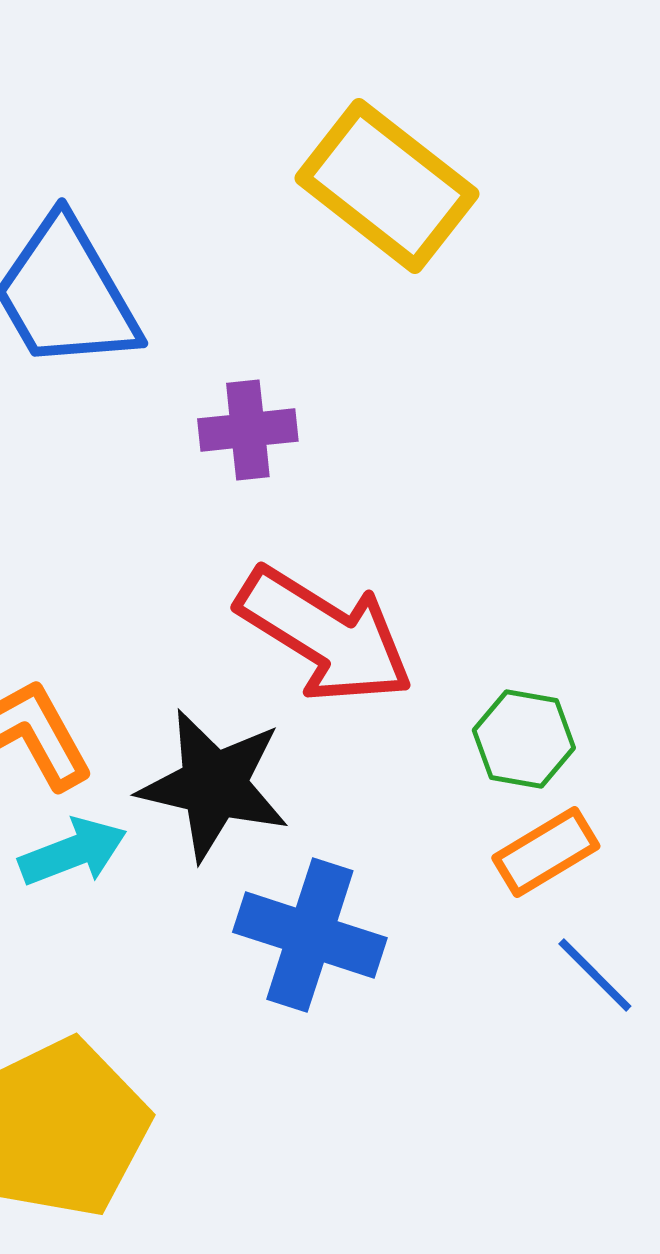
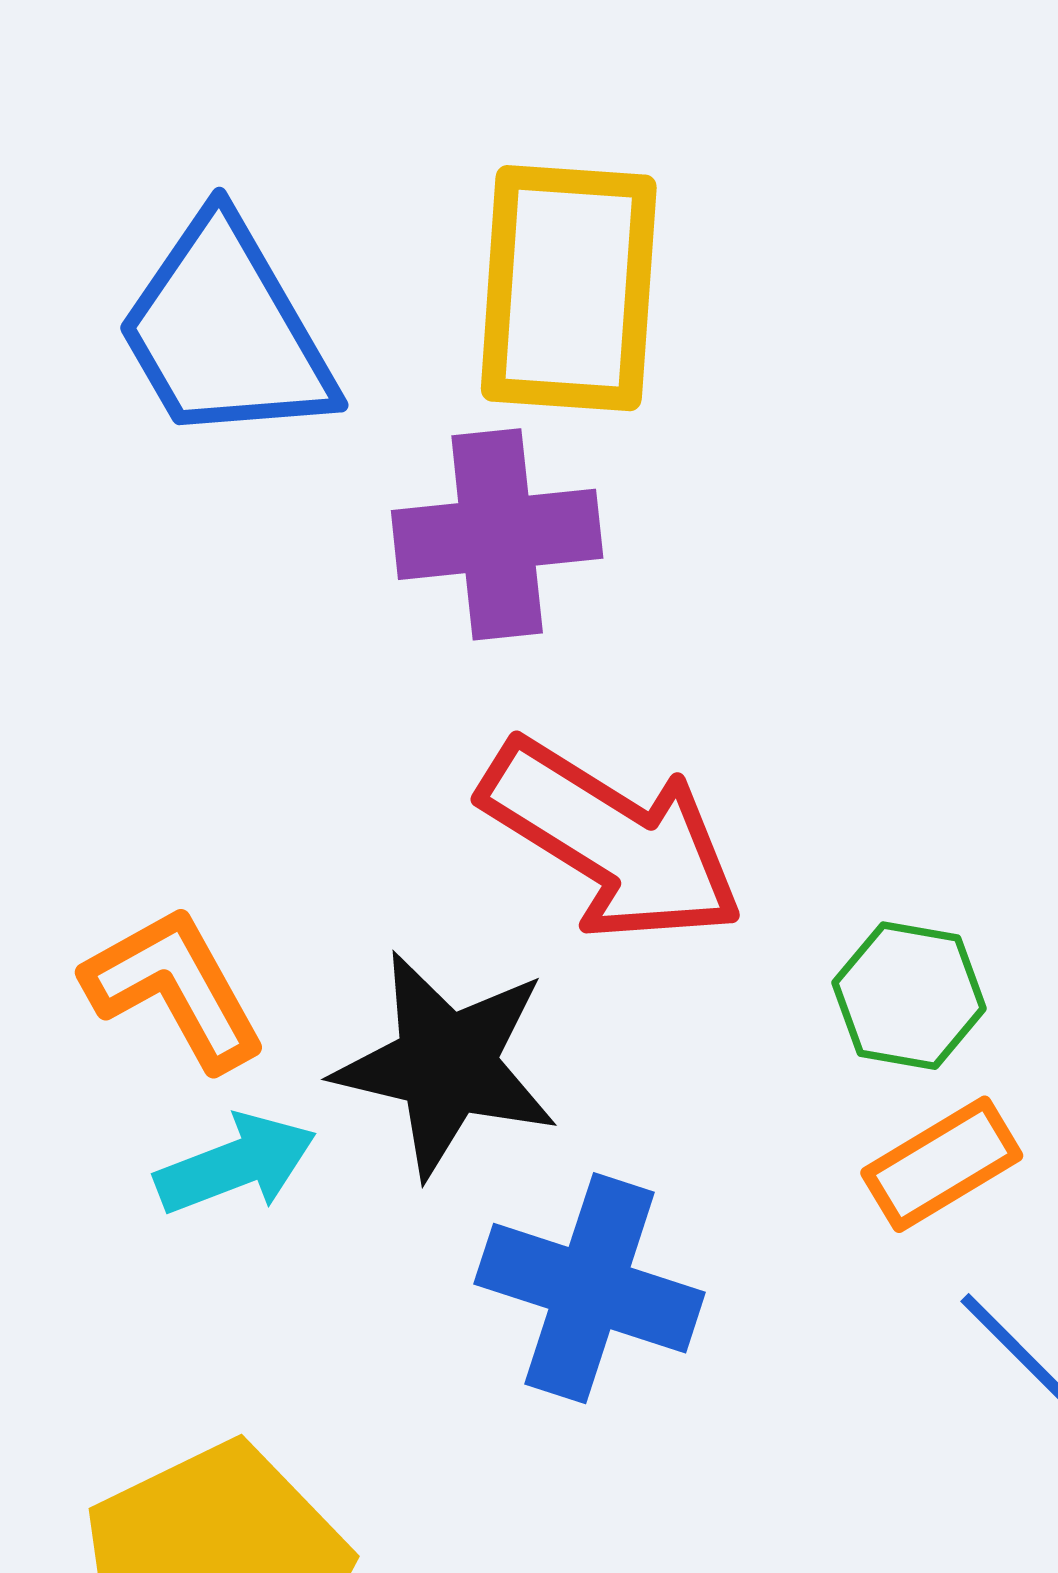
yellow rectangle: (387, 186) -> (569, 288), moved, turned 56
purple cross: (248, 430) -> (497, 534), size x1.4

